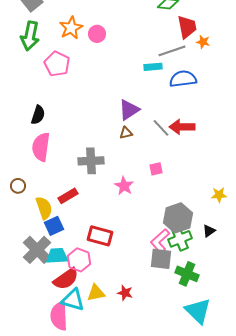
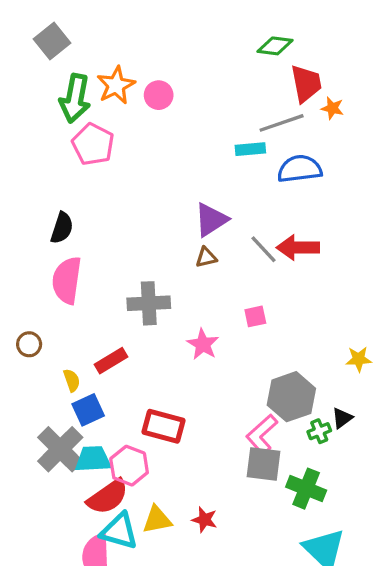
green arrow: (30, 36) -> (75, 98), moved
yellow semicircle: (44, 208) -> (72, 380), size x0.6
green cross: (180, 239) -> (319, 431), moved, size x0.6

